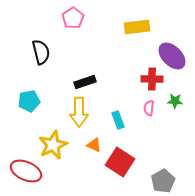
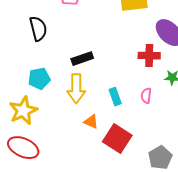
cyan pentagon: (29, 101) -> (39, 79), moved
pink semicircle: (149, 108) -> (146, 96), moved
yellow star: (53, 145) -> (23, 111), moved

